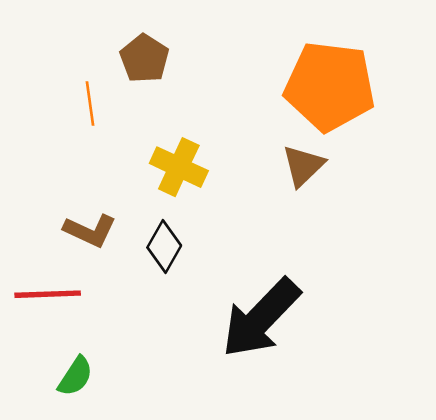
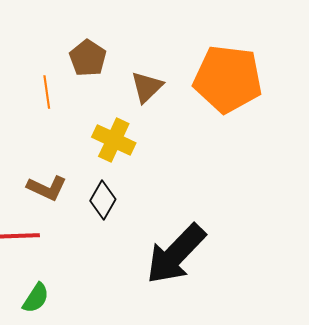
brown triangle: (303, 166) -> (147, 87), moved

